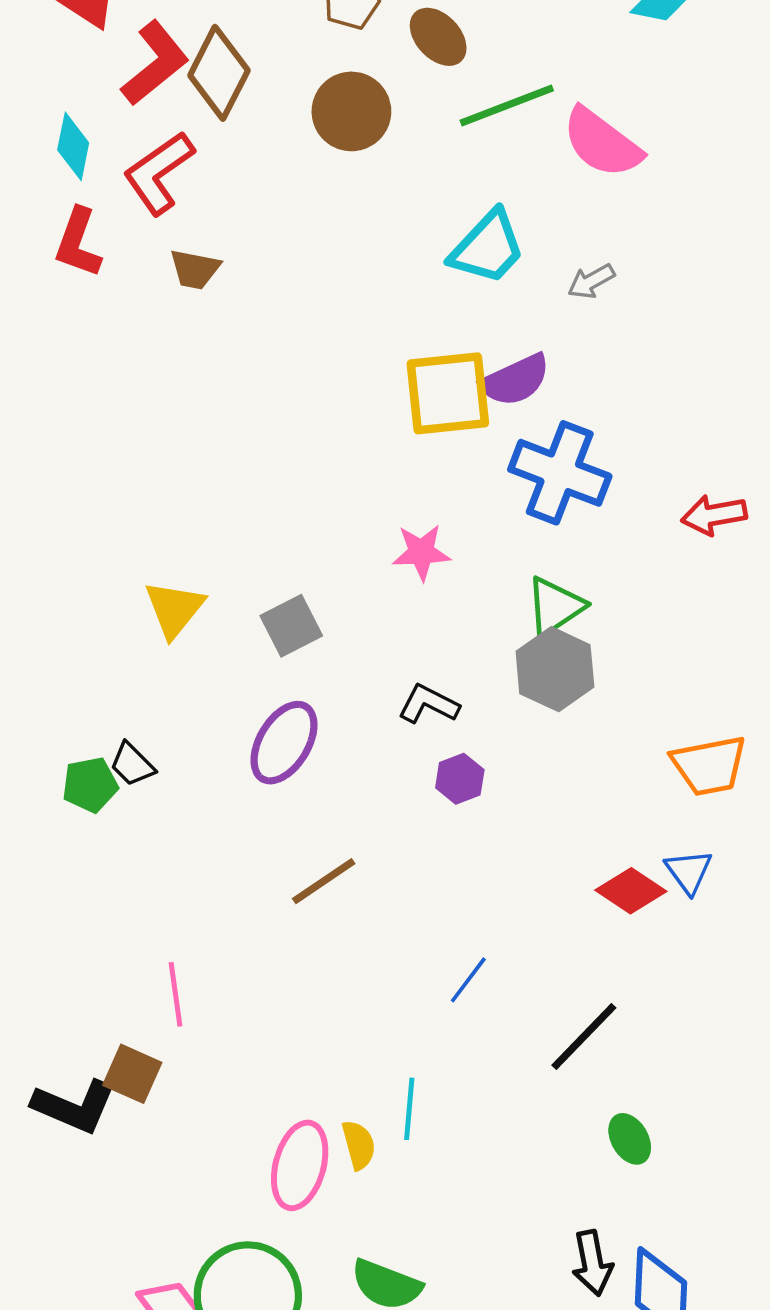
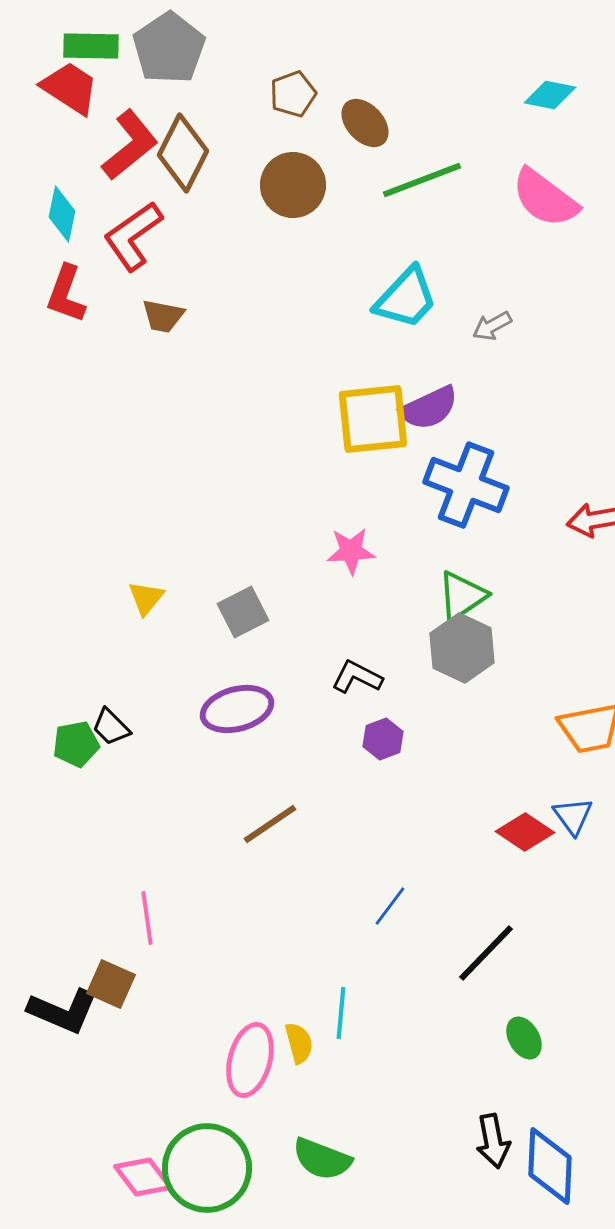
pink semicircle: (602, 143) -> (545, 198), moved
yellow triangle: (174, 609) -> (146, 598), size x0.7
purple ellipse: (284, 743) -> (237, 709), turned 44

